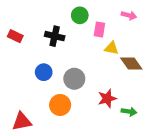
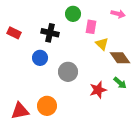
yellow triangle: (111, 48) -> (102, 44), turned 32
blue circle: (44, 72) -> (40, 58), moved
orange circle: (60, 105) -> (47, 106), moved
green arrow: (129, 112) -> (120, 83), moved, turned 32

